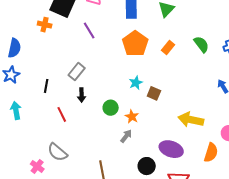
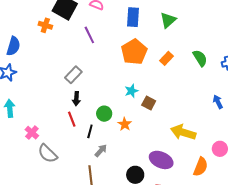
black line: (46, 86) -> (90, 131), moved
red line: (62, 114) -> (72, 119), moved
gray arrow: (126, 136) -> (101, 151), moved
pink cross: (37, 166) -> (32, 133), moved

